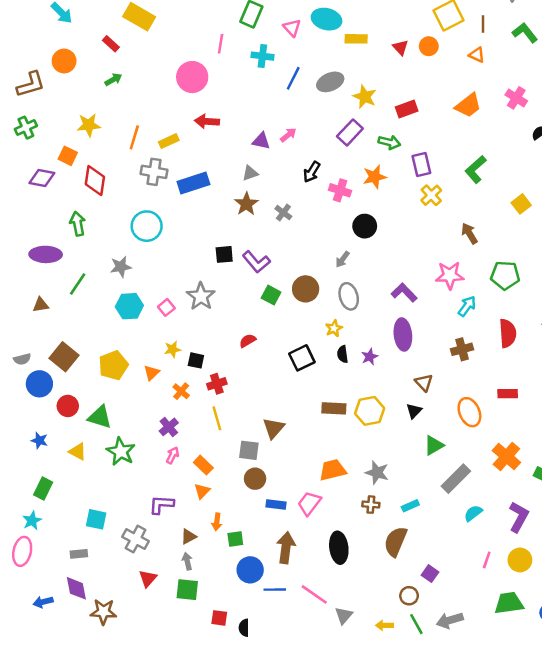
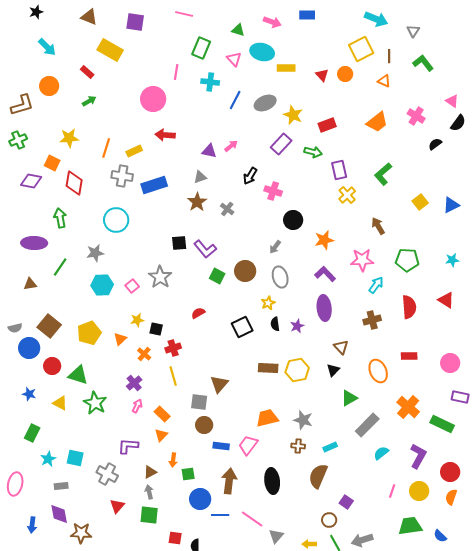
orange star: (375, 177) -> (324, 240), moved
cyan star: (32, 521) -> (48, 459), moved
blue arrow: (43, 602) -> (32, 525), turned -70

